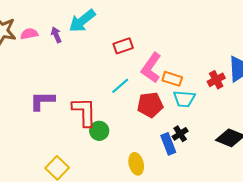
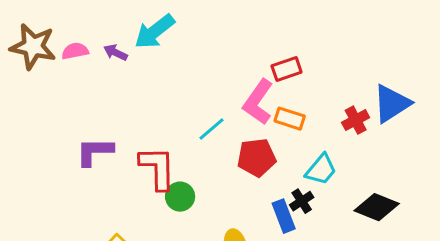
purple arrow: (56, 35) -> (116, 53), turned -42
red rectangle: (123, 46) -> (287, 69), moved
cyan trapezoid: (184, 99) -> (321, 170), moved, turned -55

